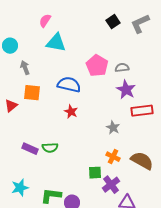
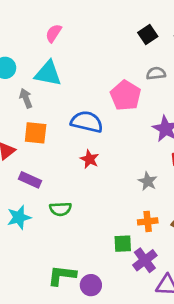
cyan triangle: (56, 43) -> (48, 73), moved
gray semicircle: (122, 68) -> (156, 73), moved
purple rectangle: (30, 149) -> (30, 180), moved
orange cross: (113, 157) -> (148, 221), turned -32
cyan star: (20, 188) -> (19, 217), moved

